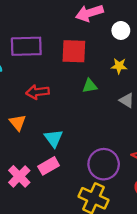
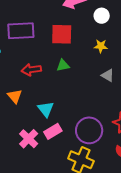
green triangle: (90, 86) -> (63, 65), moved
pink rectangle: (49, 166) -> (53, 131), moved
pink cross: (19, 176) -> (29, 139), moved

